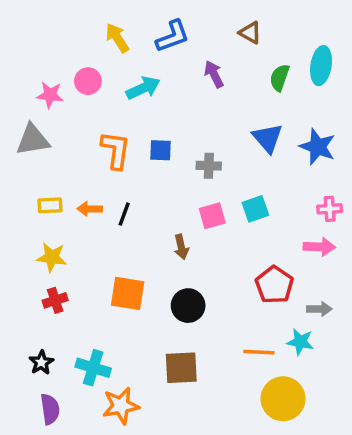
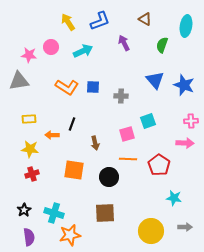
cyan ellipse: (321, 66) -> (186, 26), moved
orange L-shape: (116, 150) -> (67, 87), turned 115
orange arrow: (90, 209) -> (52, 135), moved
pink square: (212, 216) -> (127, 134), moved
brown arrow: (181, 247) -> (95, 143), moved
gray arrow: (319, 309) -> (185, 227), moved
orange line: (259, 352) -> (128, 159), moved
yellow circle: (283, 399) -> (151, 231), moved

